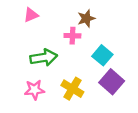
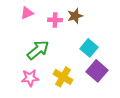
pink cross: (72, 36) -> (55, 20), moved
green arrow: (44, 58) -> (38, 50), turned -30

